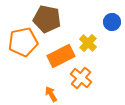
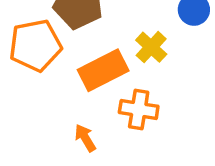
orange cross: (81, 78) -> (139, 109), turned -30

